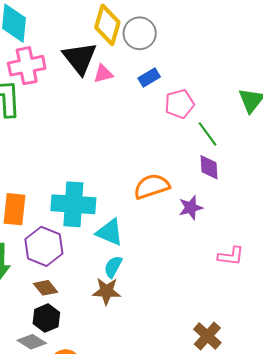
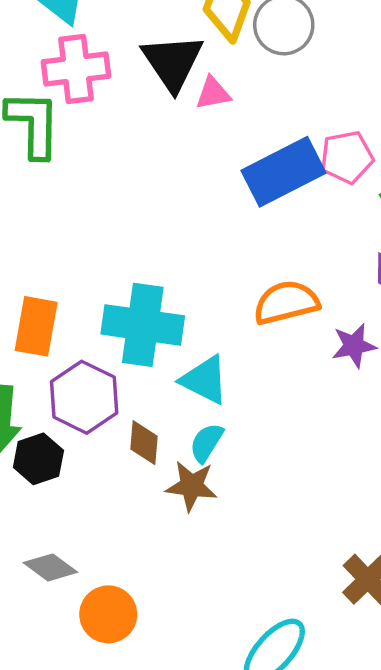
blue rectangle: (149, 78) -> (284, 172), moved, size x2.0
brown diamond: (46, 288) -> (144, 443), moved, turned 40
black hexagon: (46, 318) -> (38, 459), moved

